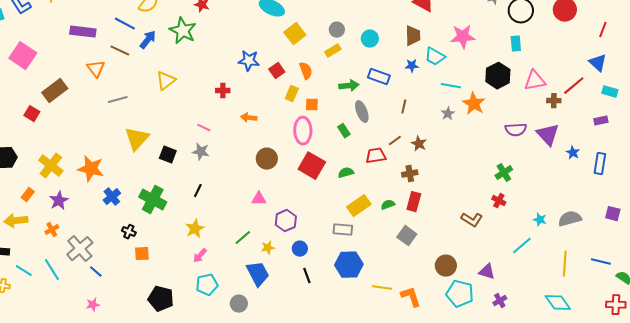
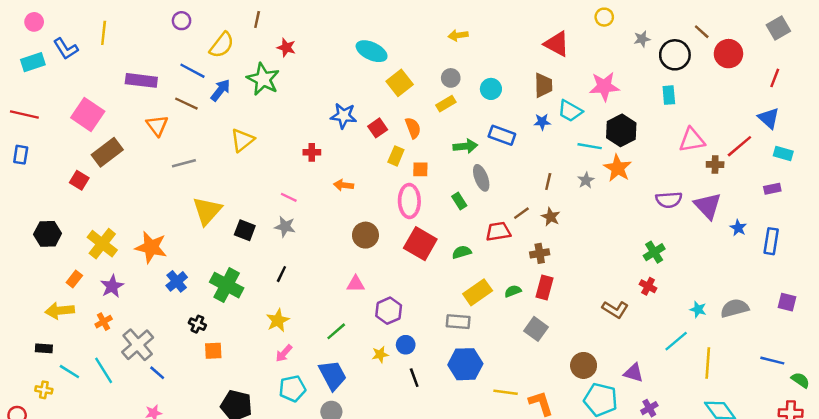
pink square: (23, 56) -> (88, 115), moved
black hexagon: (498, 76) -> (621, 130), moved
brown line: (404, 107) -> (548, 182), moved
yellow star: (268, 248) -> (380, 354), moved
yellow line: (565, 264) -> (708, 363), moved
blue trapezoid: (258, 274) -> (333, 375), moved

